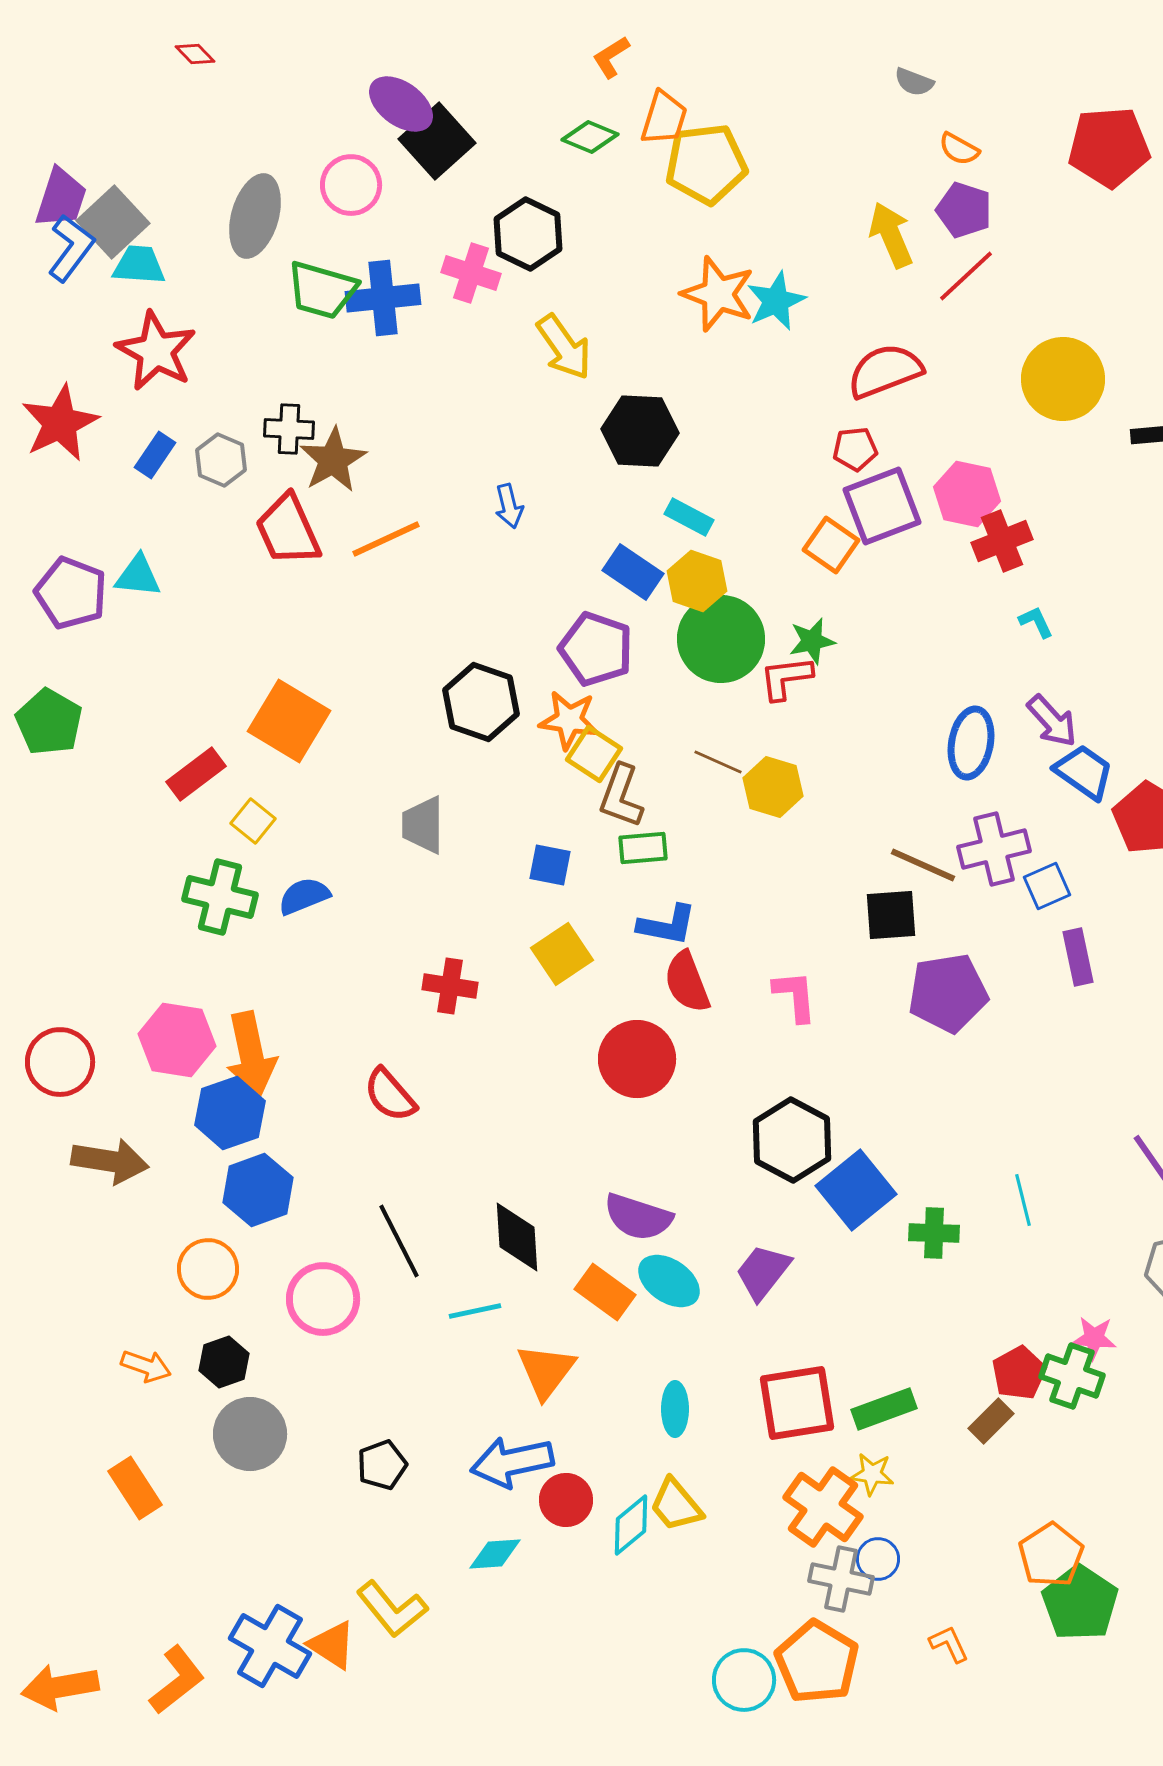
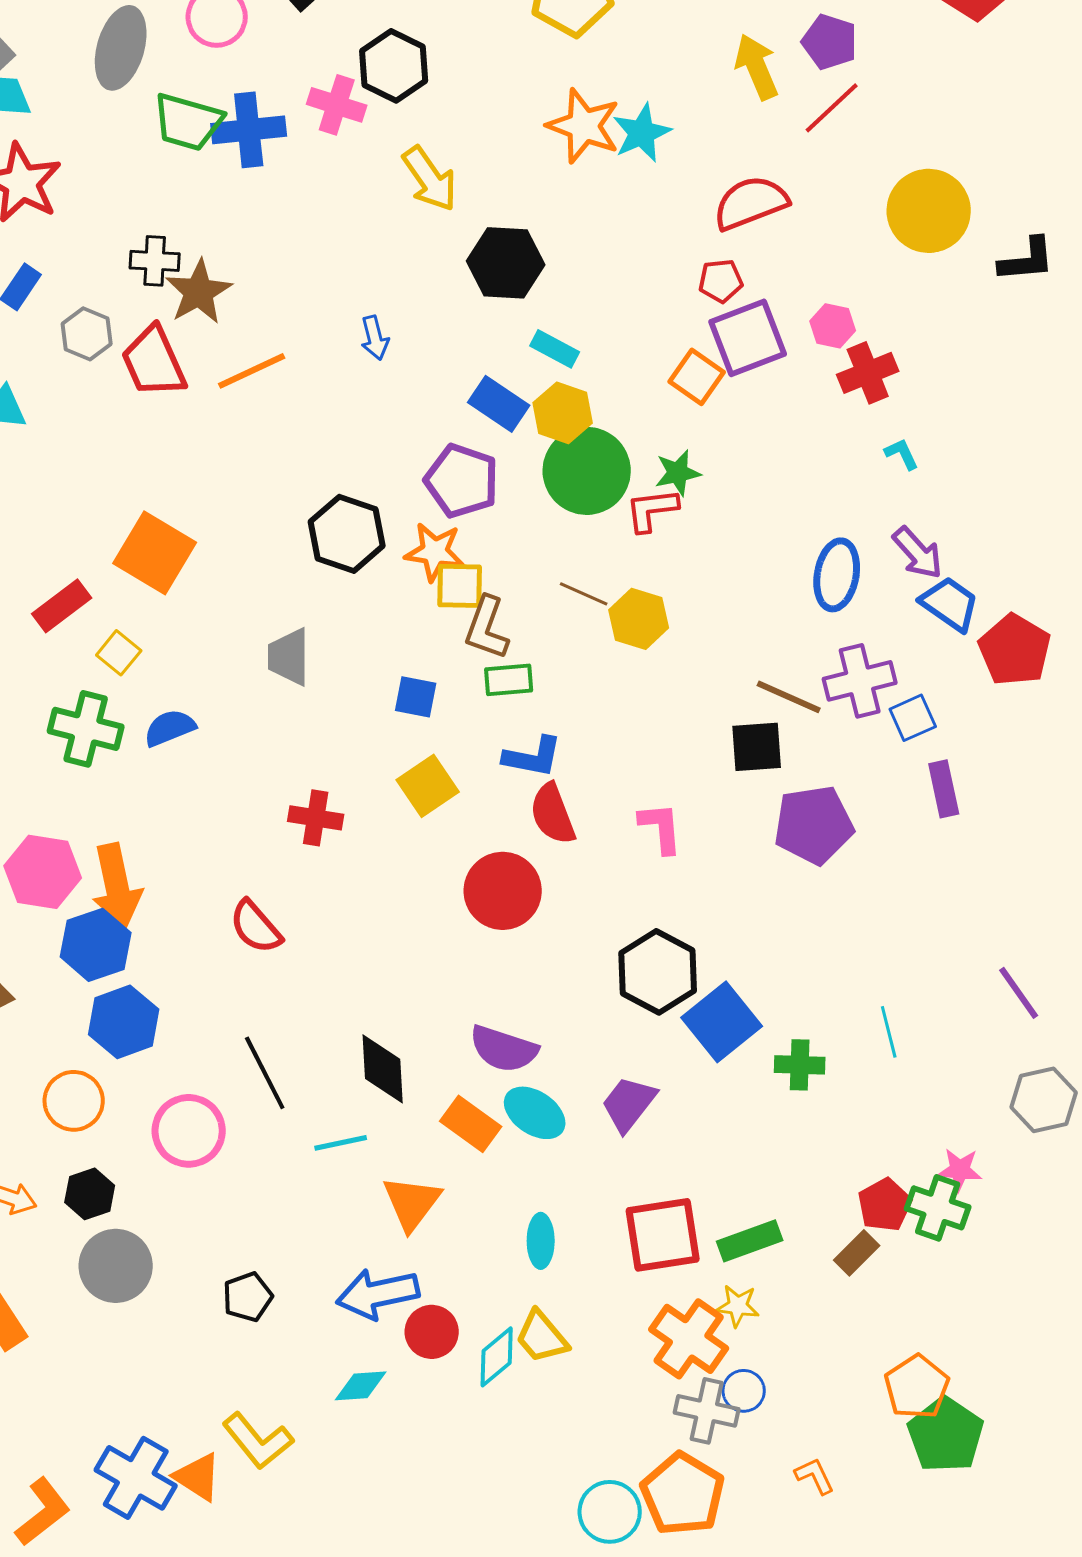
gray hexagon: (221, 460) -> (87, 334), moved
pink hexagon: (967, 494) -> (833, 326), size x0.7
yellow square: (594, 754) -> (460, 586), turned -32

